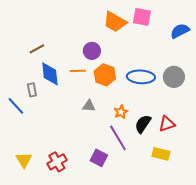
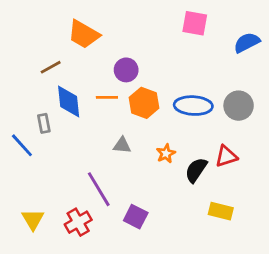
orange trapezoid: (115, 22) -> (84, 34), moved
red triangle: (167, 124) -> (226, 156), moved
purple line: (118, 138) -> (99, 189), moved

